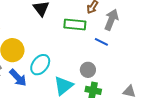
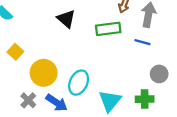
gray circle: (88, 70) -> (159, 74), moved

